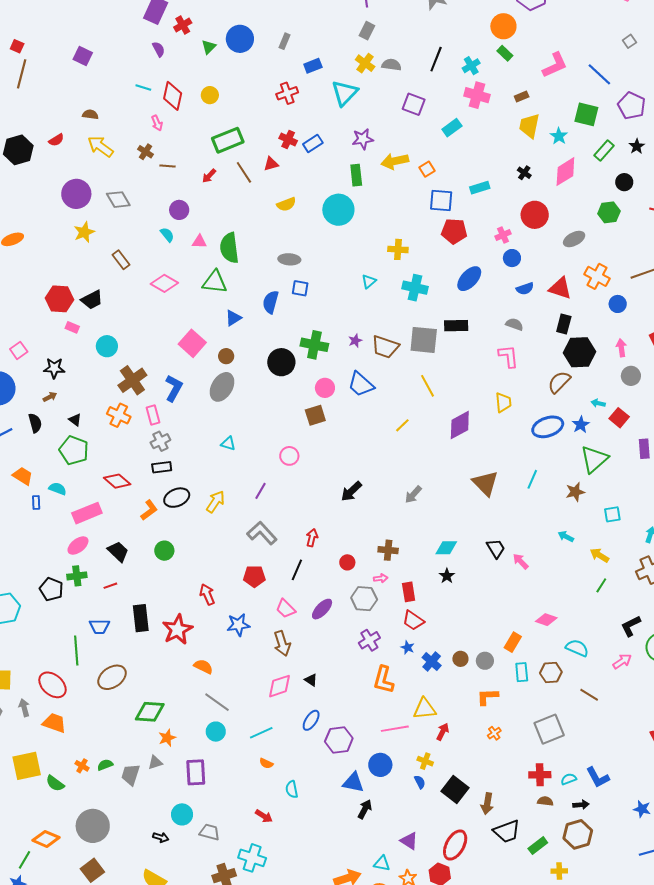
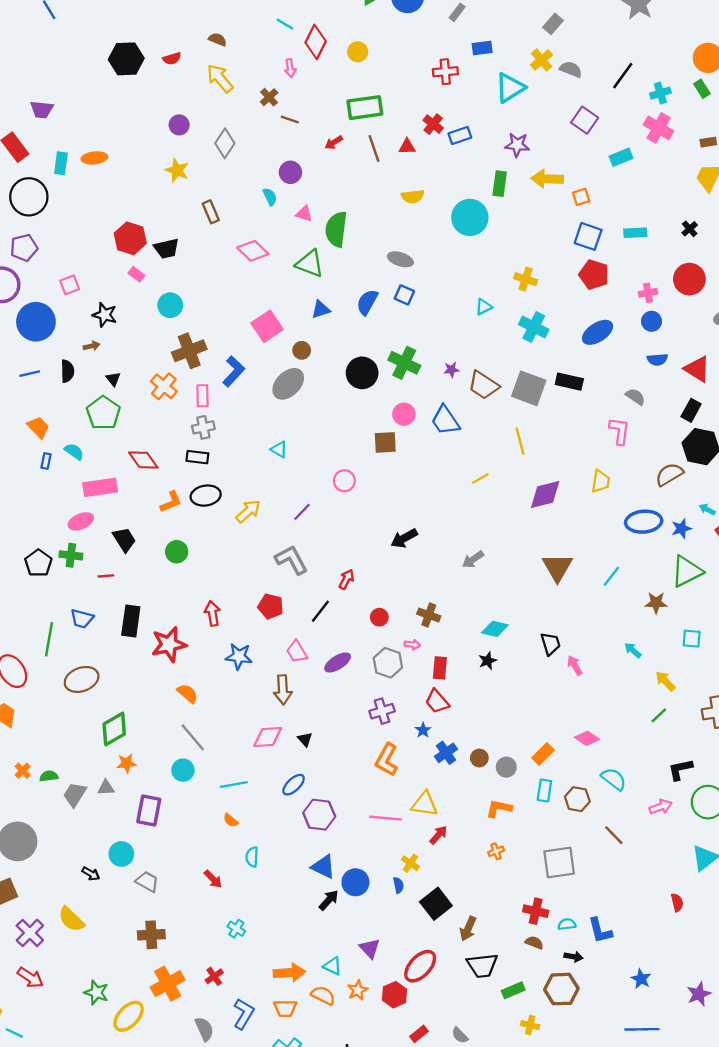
purple circle: (76, 194) -> (179, 125), size x0.6
gray diamond: (118, 200) -> (225, 143), turned 50
yellow star: (84, 232) -> (177, 170), turned 30
green diamond: (150, 712) -> (114, 729), turned -48
blue circle: (380, 765) -> (355, 882), moved
cyan cross: (252, 858) -> (236, 929), moved, size x0.6

